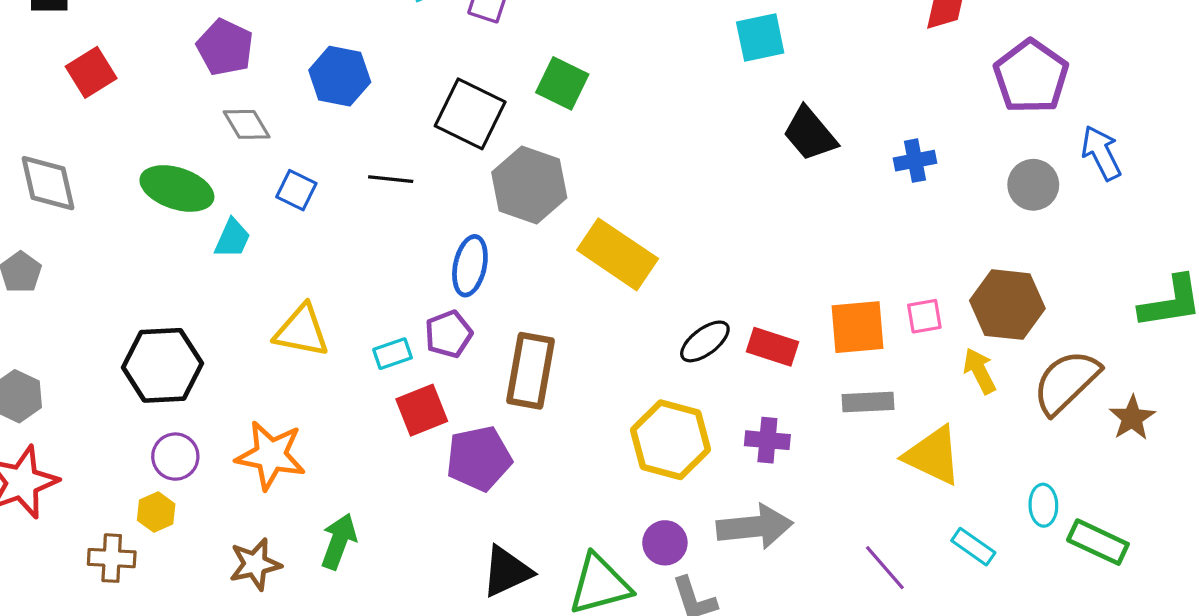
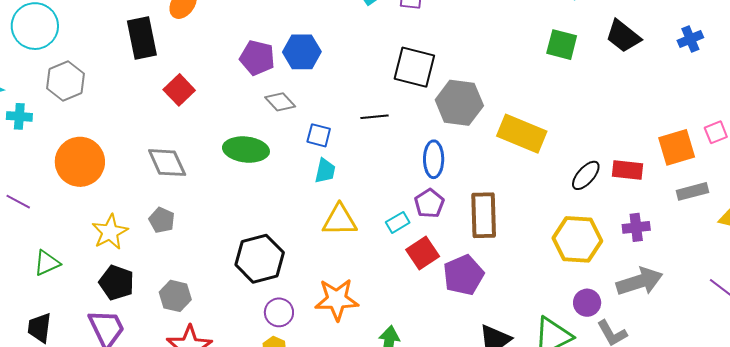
blue hexagon: (340, 76) -> (302, 52), moved
green square: (562, 83) -> (562, 45), moved
cyan trapezoid: (232, 238) -> (325, 171), moved

